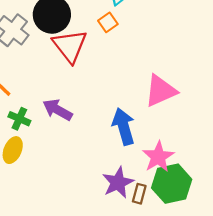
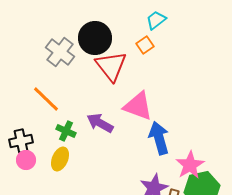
pink triangle: (160, 91) -> (138, 106), moved, turned 44

